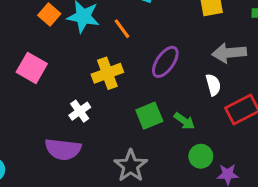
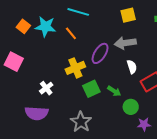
gray arrow: (229, 53) -> (125, 43), moved
yellow cross: (107, 73) -> (75, 68), moved
green circle: (201, 156) -> (131, 107), moved

